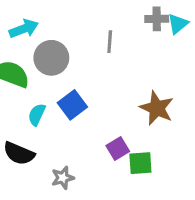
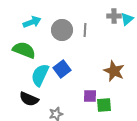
gray circle: (51, 58) -> (62, 30), moved
cyan semicircle: (37, 115) -> (40, 75), size x1.6
purple square: (118, 149) -> (90, 96), turned 32

